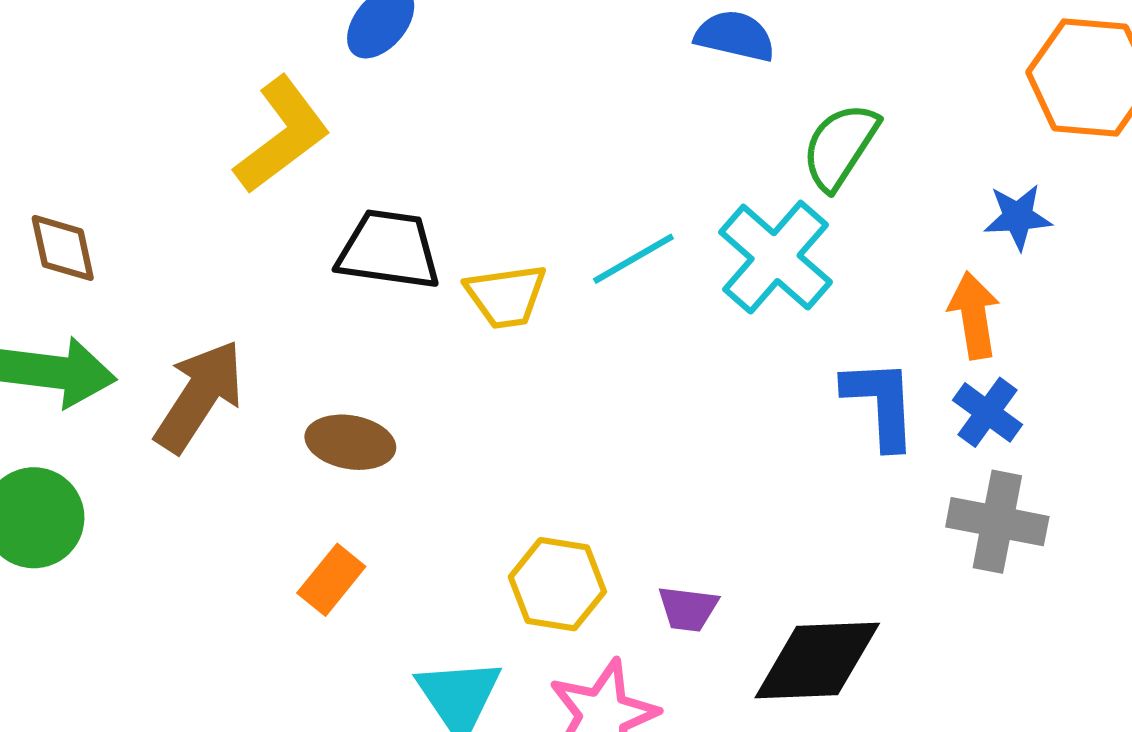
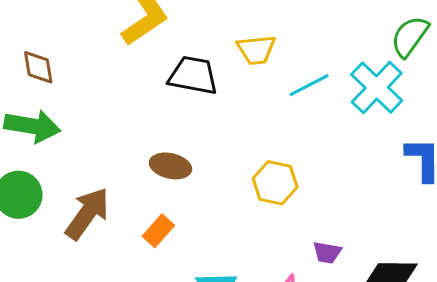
yellow trapezoid: (506, 296) -> (256, 50), moved
brown arrow: (199, 396) -> (87, 214), moved
yellow hexagon: (557, 584) -> (275, 183), moved

